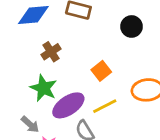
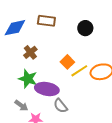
purple ellipse: (68, 105) -> (47, 89), turned 50
yellow line: (105, 106) -> (79, 71), moved

